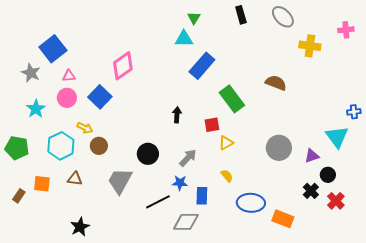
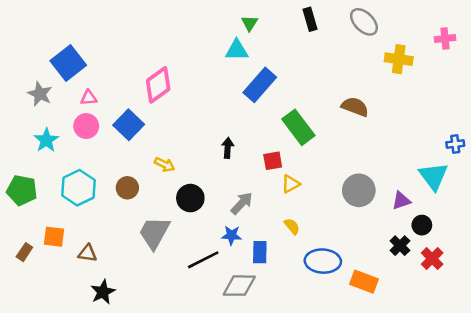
yellow arrow: (85, 128) -> (165, 165), moved
brown triangle: (75, 179) -> (87, 253), moved

